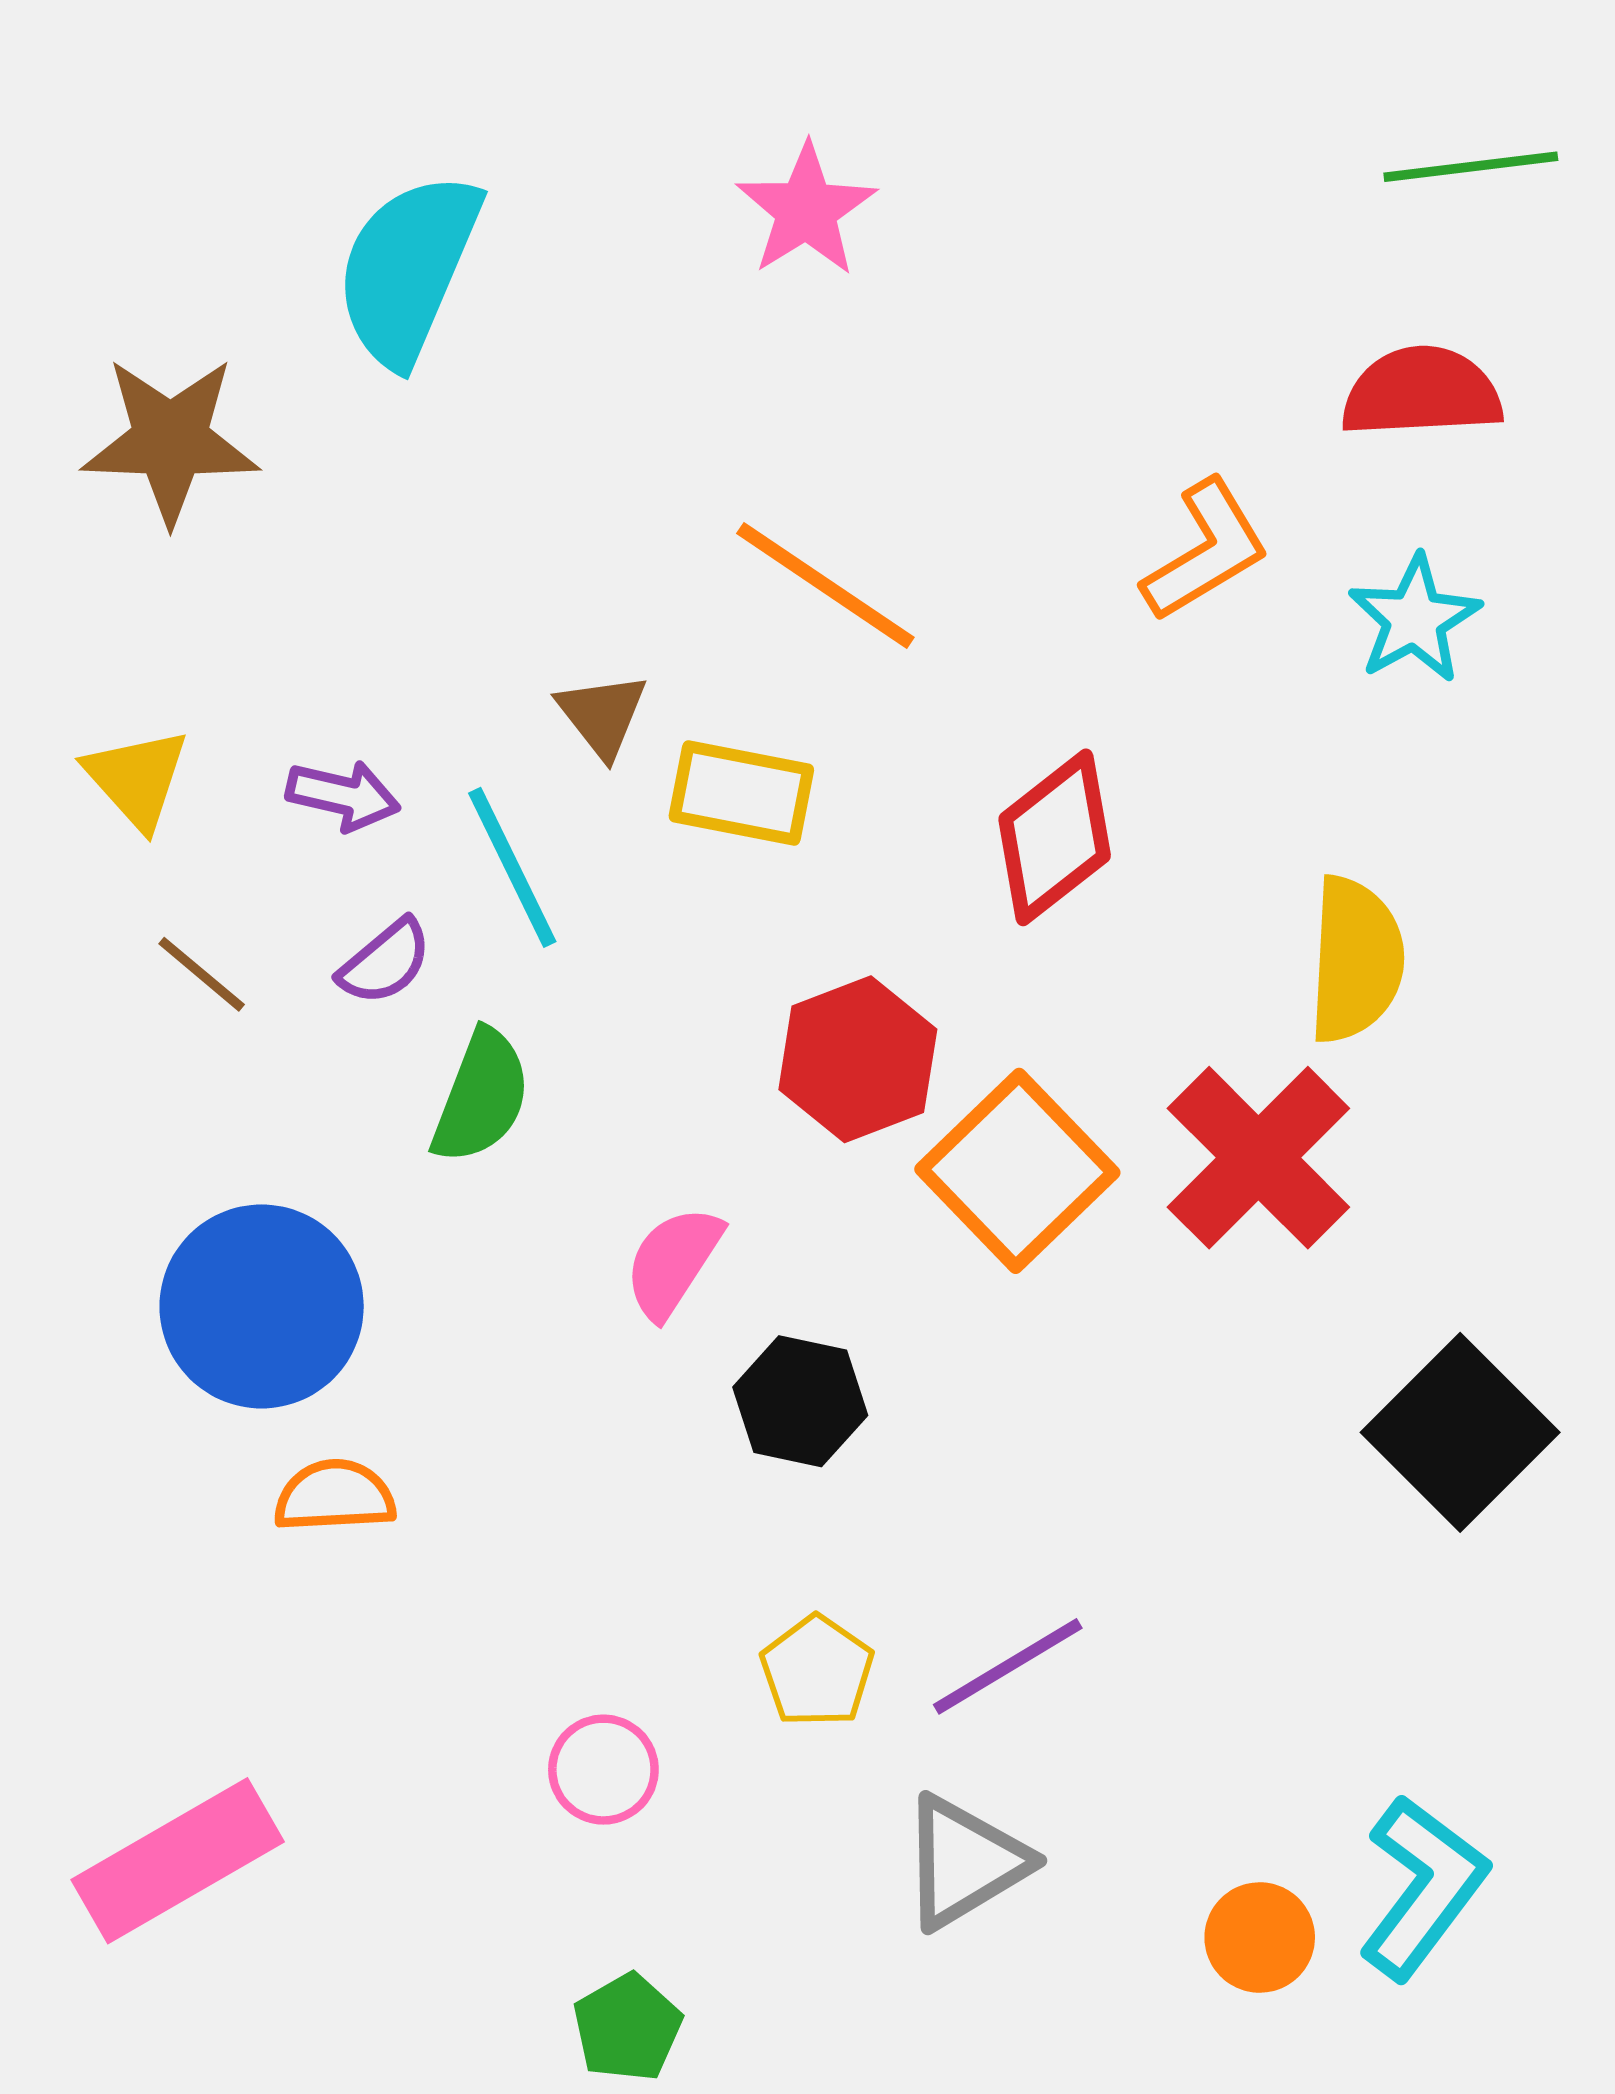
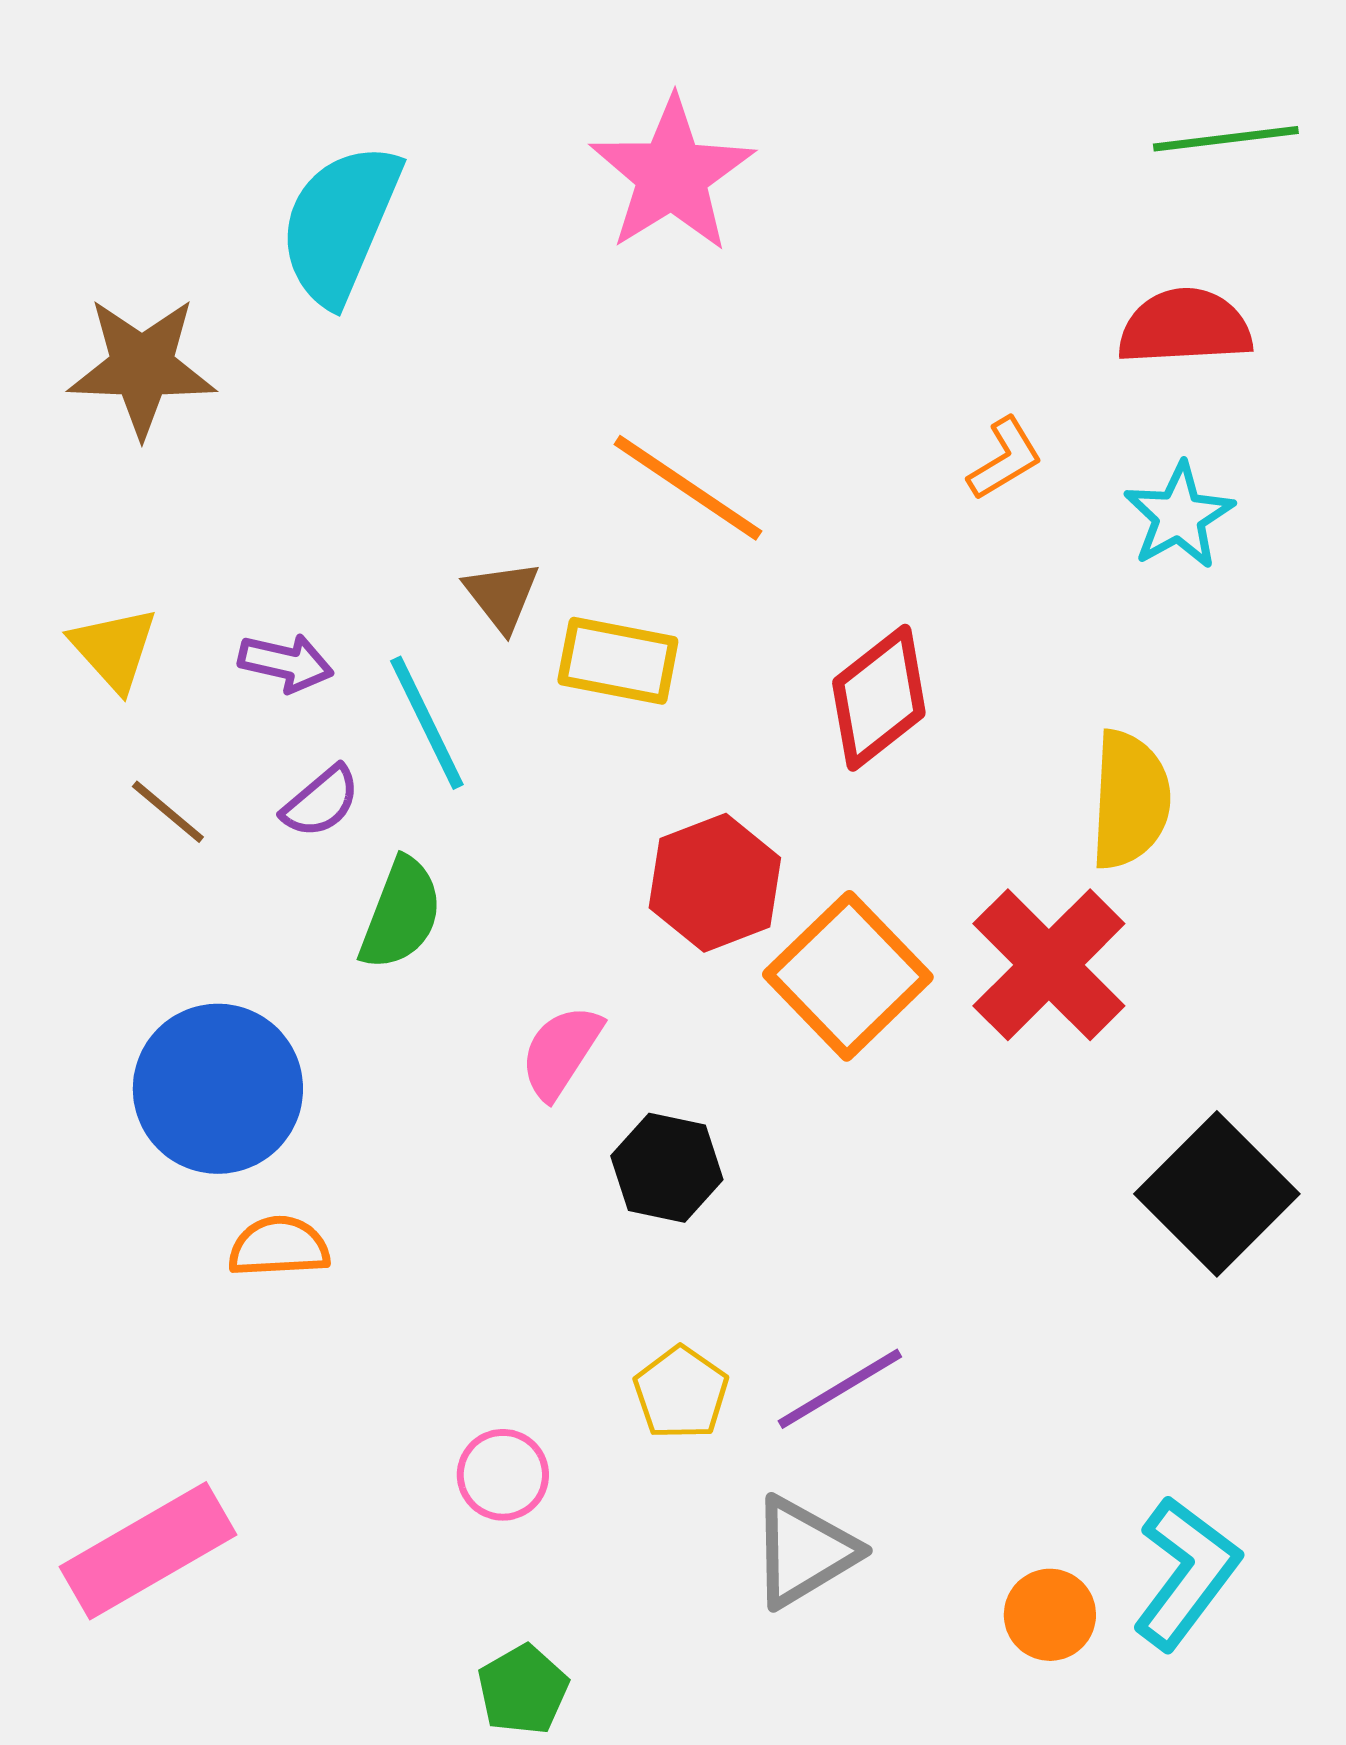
pink star: (806, 210) -> (672, 175), size x1.4
orange L-shape: (1206, 551) -> (1005, 459), size x0.7

